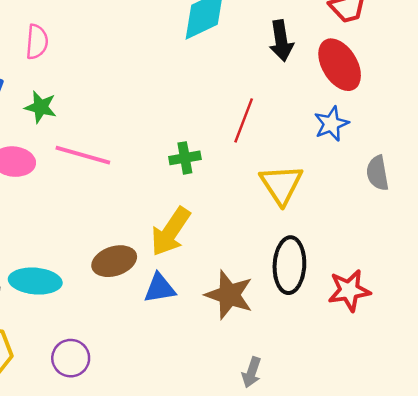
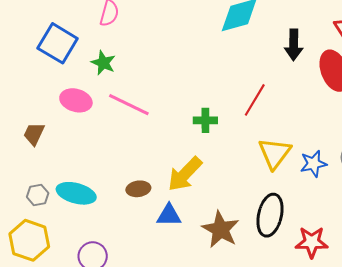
blue star: (331, 124) -> (313, 164), moved
brown ellipse: (114, 261) -> (138, 189), size x0.7

